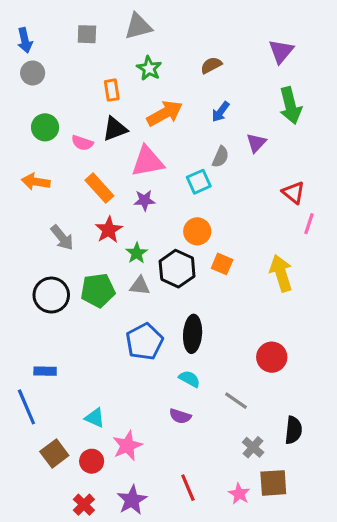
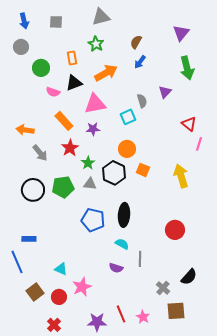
gray triangle: (138, 26) -> (101, 17), moved
blue arrow: (25, 40) -> (24, 21), moved
brown semicircle: (211, 65) -> (136, 42), turned -32
blue arrow: (221, 112) -> (140, 62), moved
green circle: (45, 127) -> (41, 68), moved
gray semicircle: (221, 157) -> (142, 101), turned -40
orange arrow: (36, 182) -> (25, 130), moved
blue pentagon: (144, 342) -> (93, 220), turned -30
gray line: (236, 401) -> (140, 259), moved, turned 56
black semicircle: (293, 430) -> (189, 277), turned 36
pink star: (239, 494) -> (143, 317), moved
purple star: (132, 500) -> (97, 322), moved, turned 30

